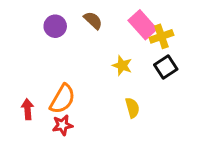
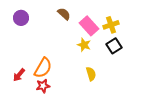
pink rectangle: (143, 25) -> (89, 26), moved
purple circle: (55, 26) -> (21, 18), moved
red arrow: (28, 109) -> (19, 75), turned -136

